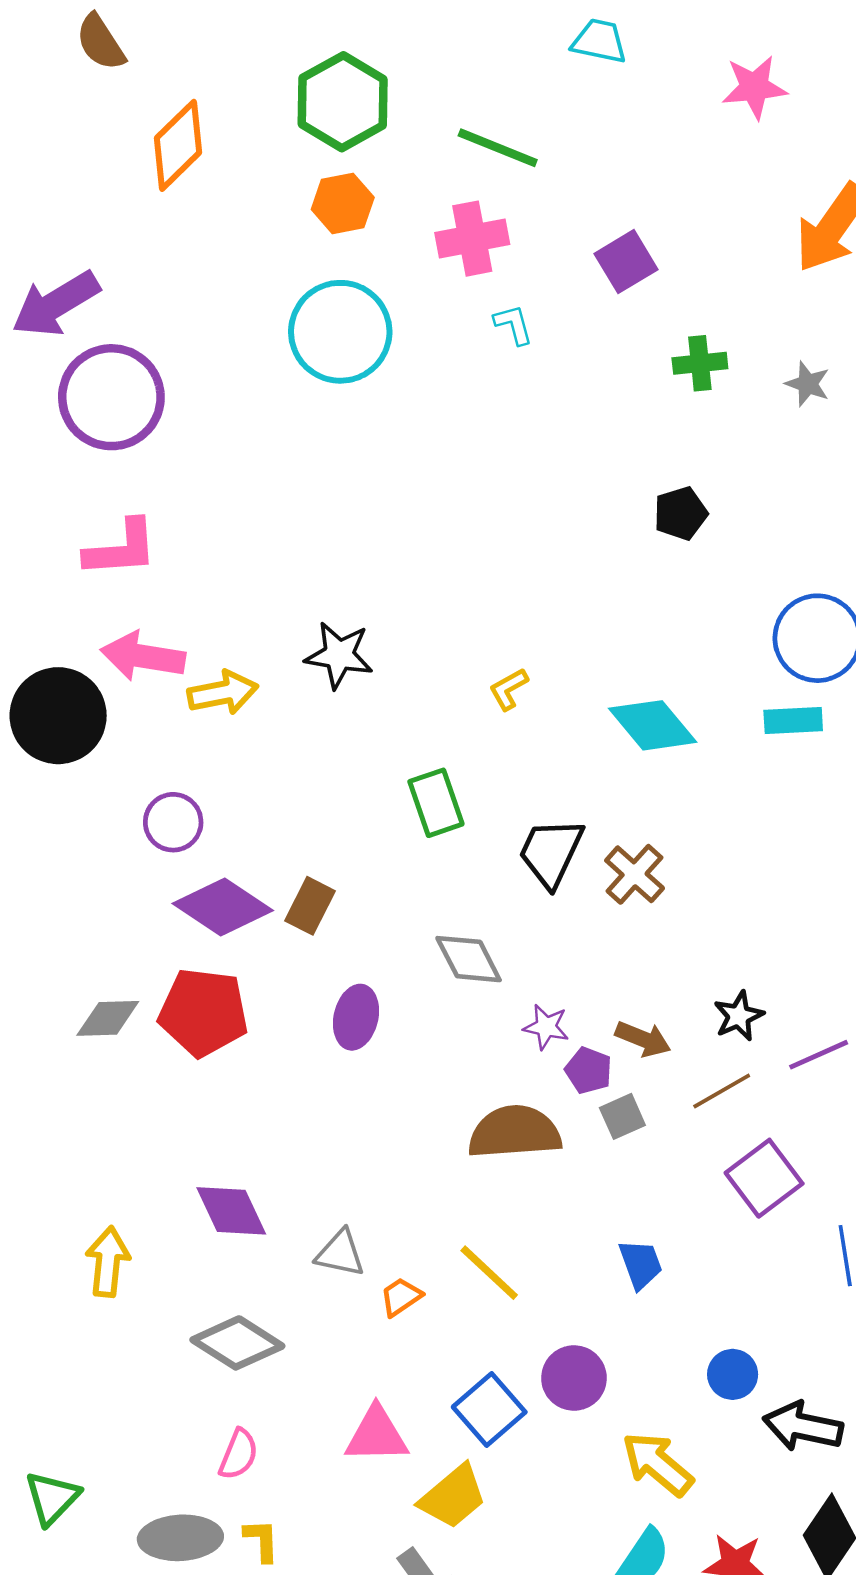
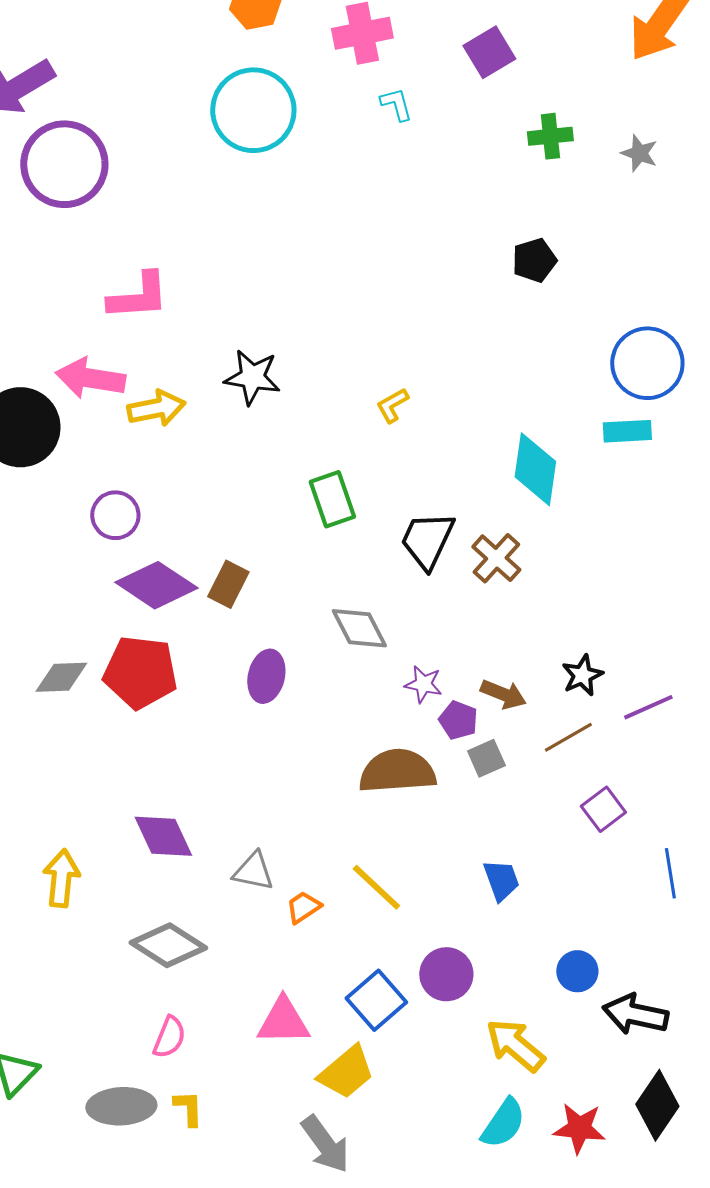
pink L-shape: (121, 549) -> (138, 296), moved
cyan diamond: (653, 725) -> (535, 469), moved, turned 48
purple square: (764, 1178) -> (603, 809), size x0.7

